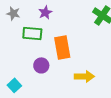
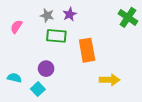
gray star: (13, 13) -> (47, 15), moved
purple circle: (41, 65) -> (46, 69), moved

